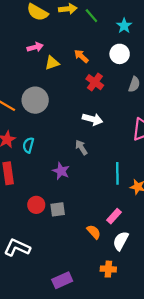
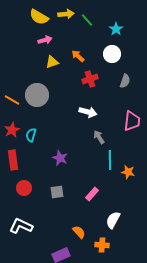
pink arrow: (35, 47) -> (45, 40), moved
red cross: (95, 82) -> (90, 79), turned 35
gray arrow: (81, 147) -> (99, 137), moved
red circle: (36, 205) -> (24, 188), moved
pink rectangle: (114, 216) -> (92, 194), moved
orange semicircle: (94, 232) -> (79, 232), moved

